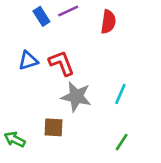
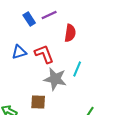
red semicircle: (108, 22) -> (70, 33), moved
cyan line: (120, 94) -> (77, 69), moved

